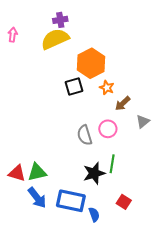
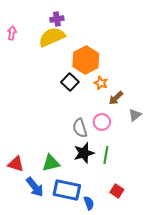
black square: (74, 87) -> (70, 82), turned -30
green triangle: (37, 172) -> (51, 163), moved
black star: (94, 173) -> (84, 153), moved

